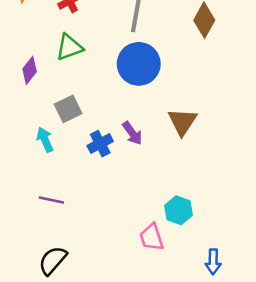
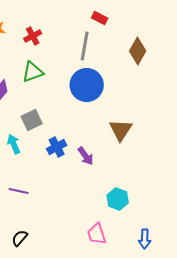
purple arrow: (132, 133) -> (86, 156), moved
pink trapezoid: (152, 237) -> (97, 234), moved
black semicircle: (53, 260) -> (20, 238), size x0.7

